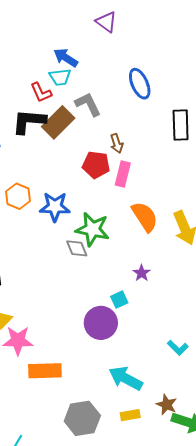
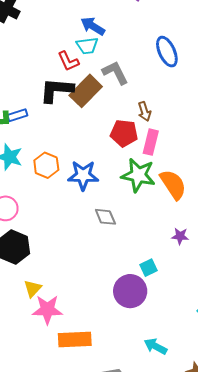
green star: (92, 229) -> (138, 175), moved
purple star: (142, 273) -> (180, 236), moved, turned -30
cyan arrow: (126, 378) -> (155, 346), size x0.7

